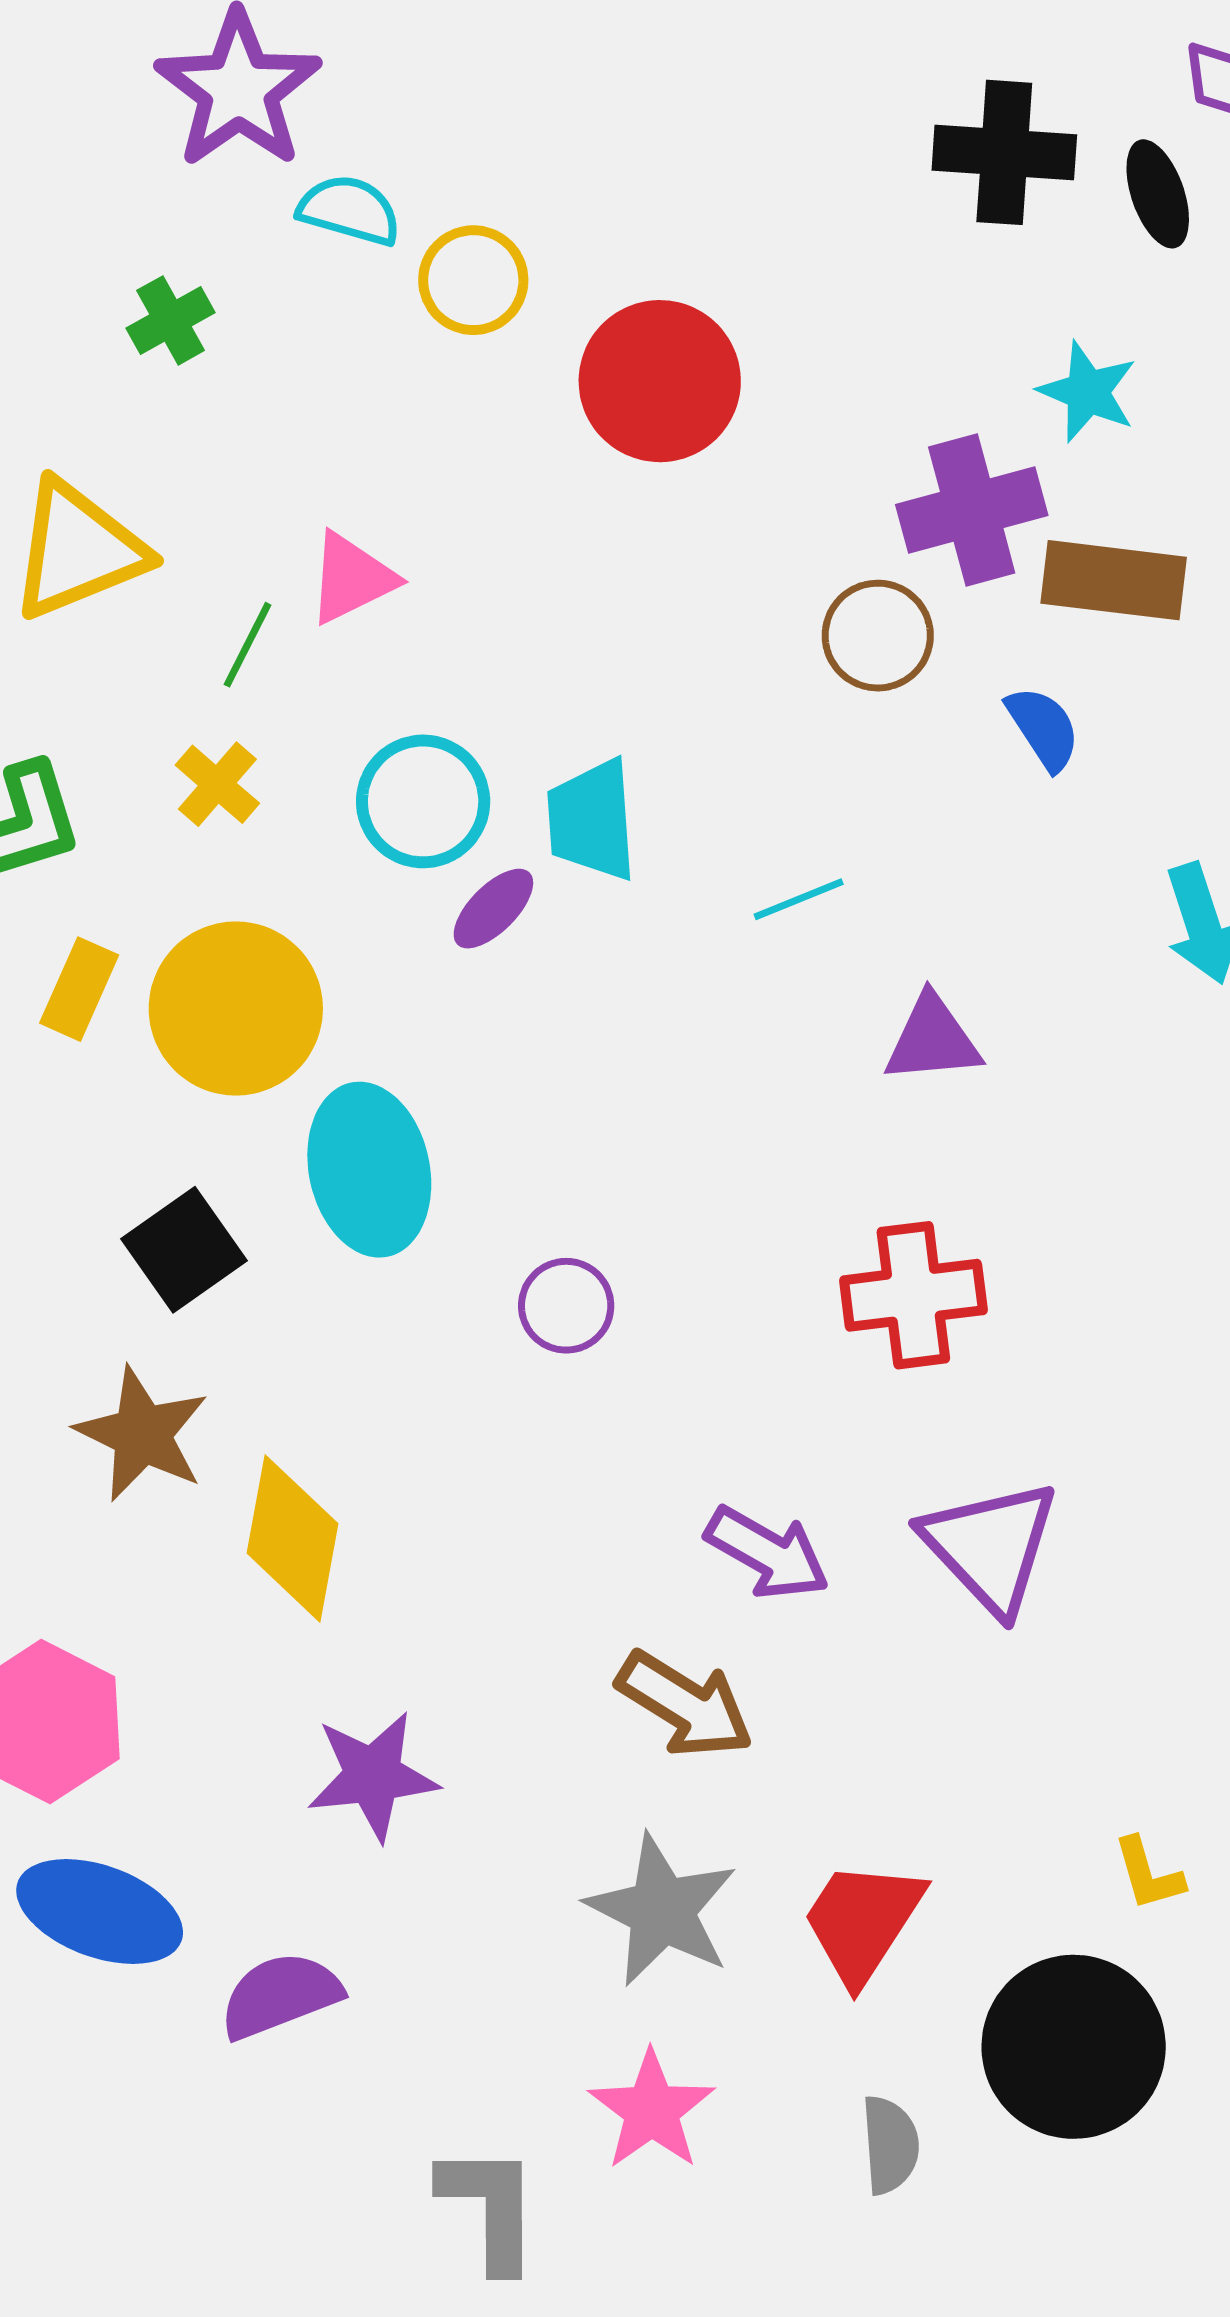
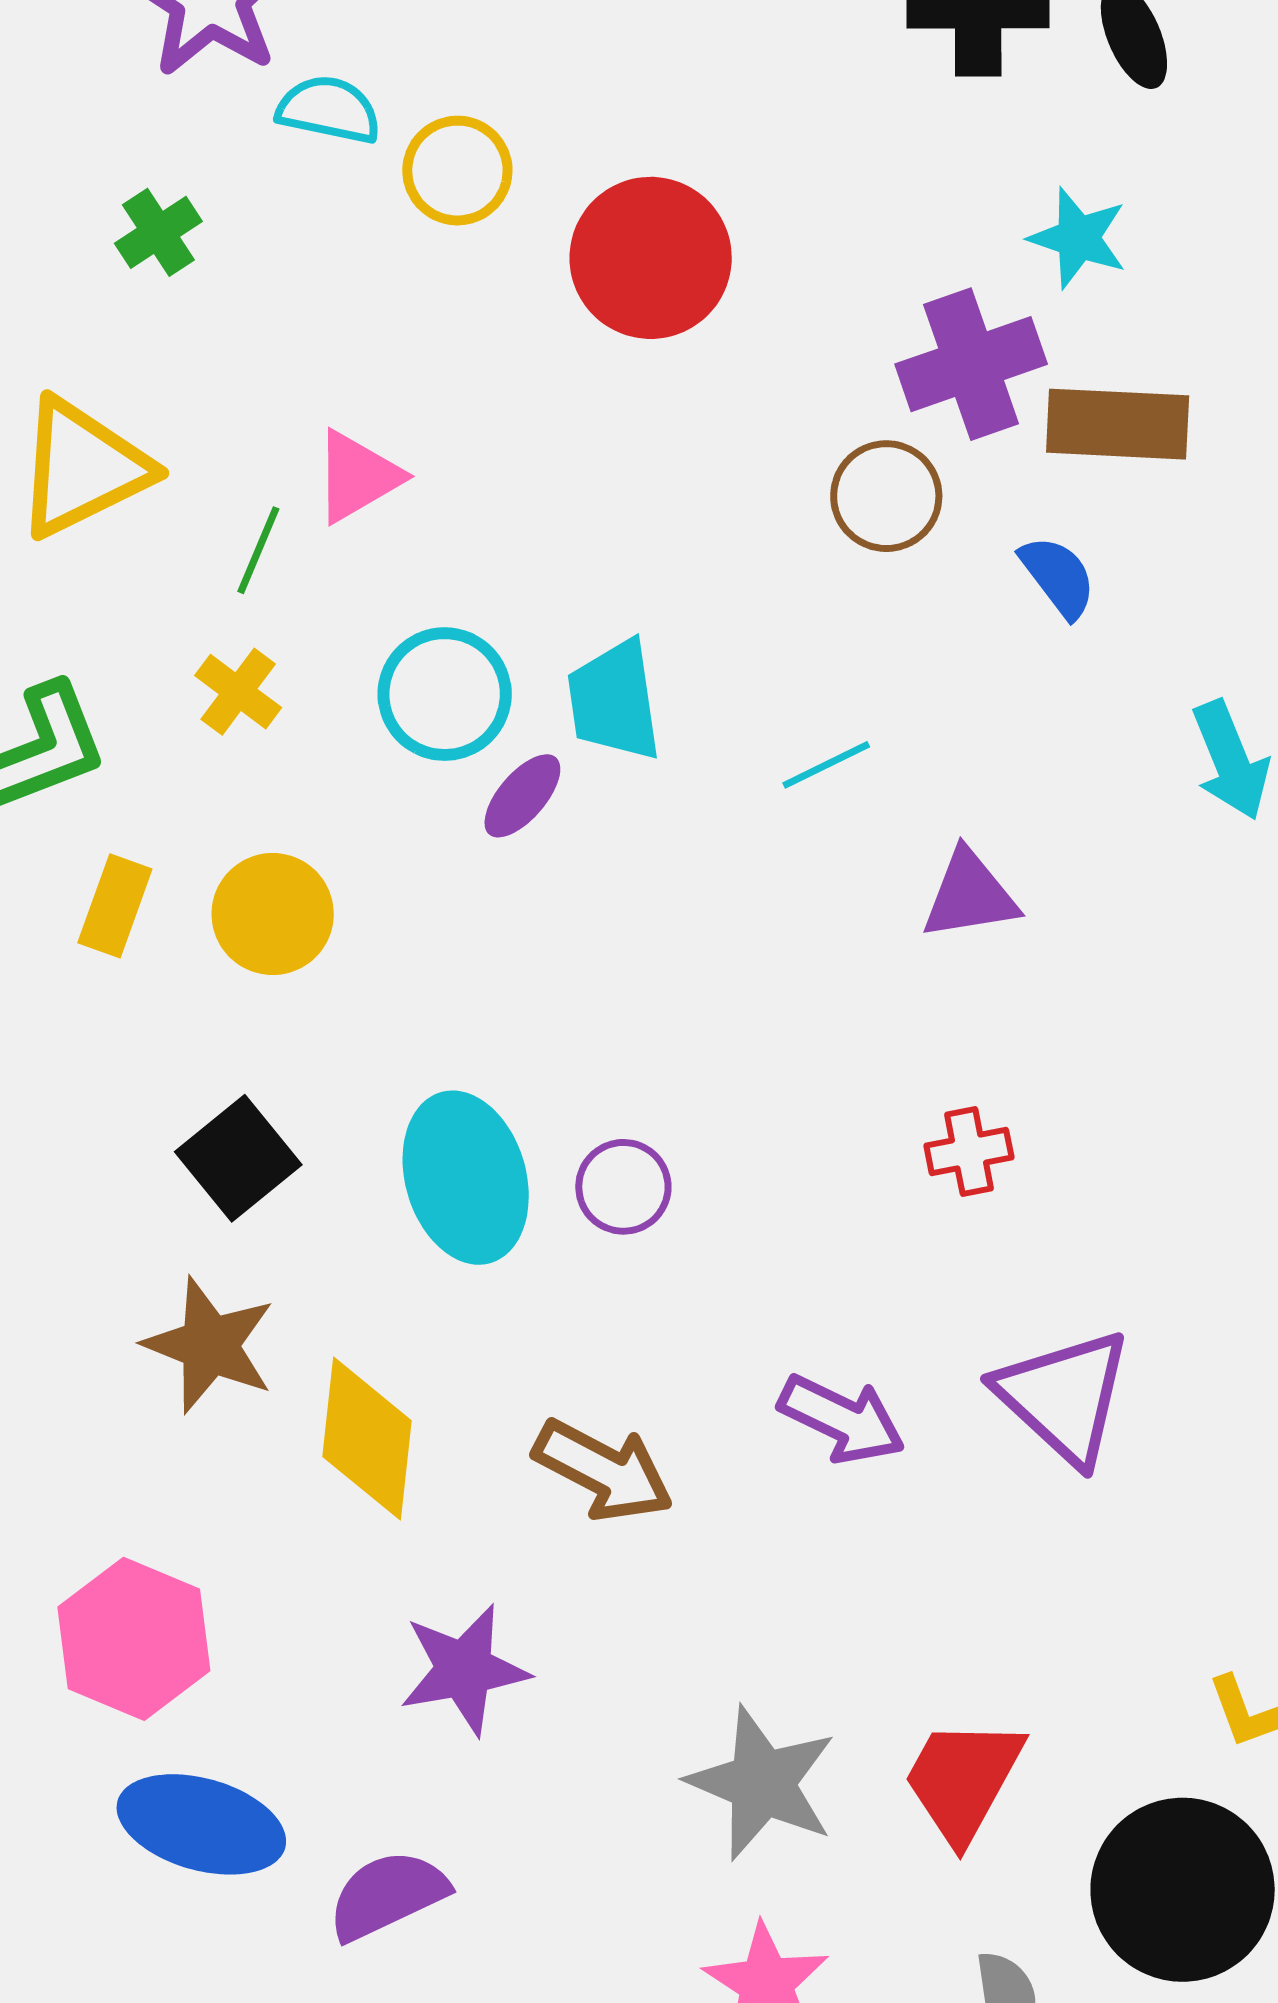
yellow circle: (236, 1009) -> (273, 914), size x0.7
cyan ellipse: (369, 1170) -> (466, 1178), moved
red cross: (913, 1295) -> (969, 1152), size x0.6
brown arrow: (685, 1705) -> (603, 1470), moved

